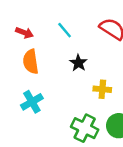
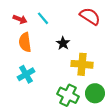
cyan line: (65, 30) -> (43, 18), moved
yellow cross: (102, 89) -> (82, 64), size x1.5

